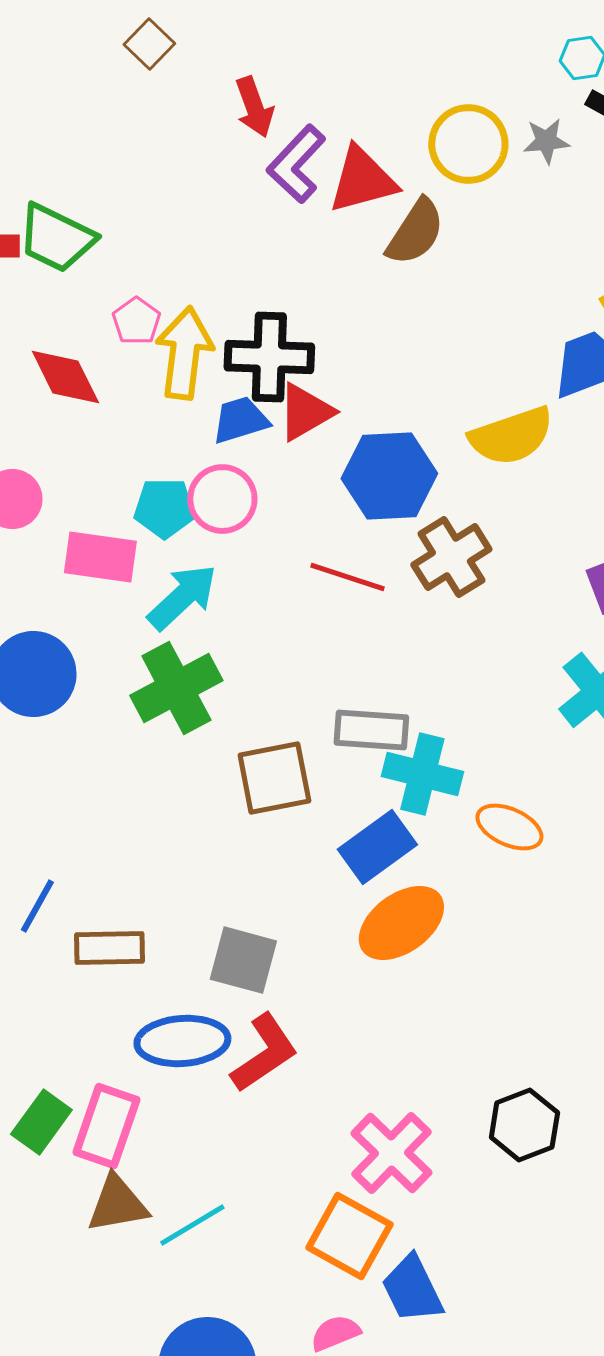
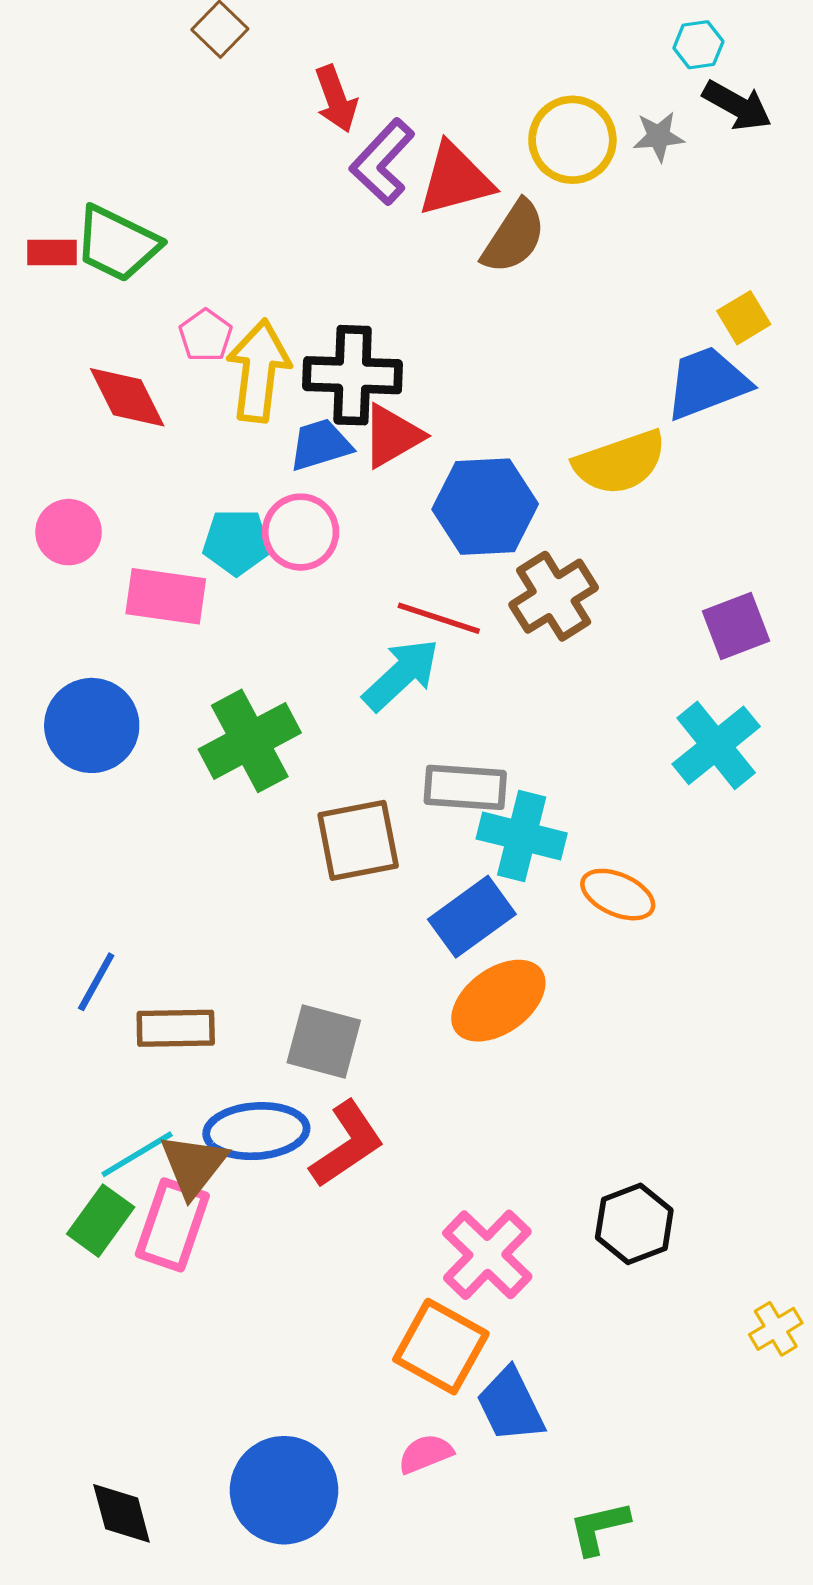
cyan arrow: (182, 597) -> (401, 675), moved
brown triangle: (117, 1204) -> (193, 1165), moved, turned -42
cyan line: (192, 1225) -> (137, 1154), moved

